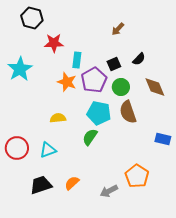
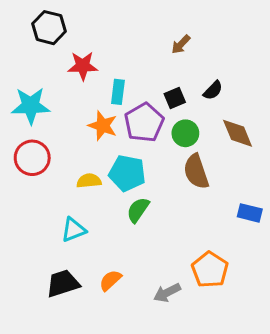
cyan star: (20, 69) -> (31, 106), turned 30
cyan pentagon: (99, 113) -> (127, 173), moved
red circle: (17, 148) -> (32, 158), moved

